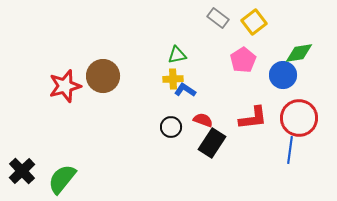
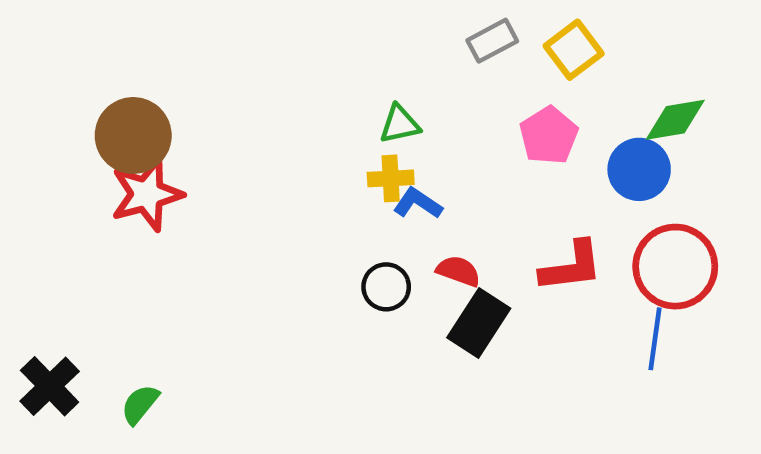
gray rectangle: (218, 18) -> (492, 41), turned -65
brown circle: (103, 76) -> (133, 136), moved
green semicircle: (62, 179) -> (140, 404), size x0.6

